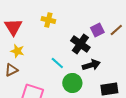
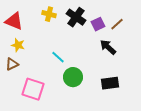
red triangle: (13, 27) -> (14, 21), turned -36
black cross: (80, 44) -> (76, 17), moved
black arrow: (91, 65) -> (108, 47), moved, turned -120

